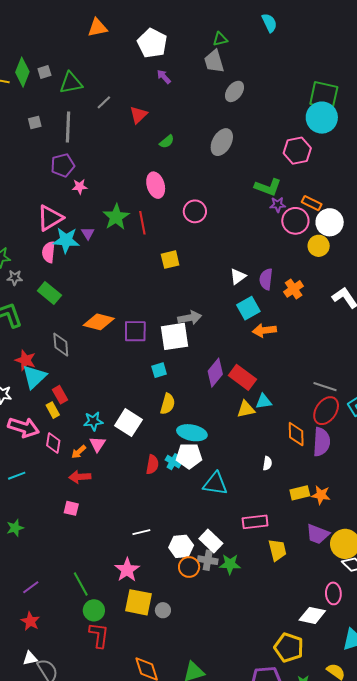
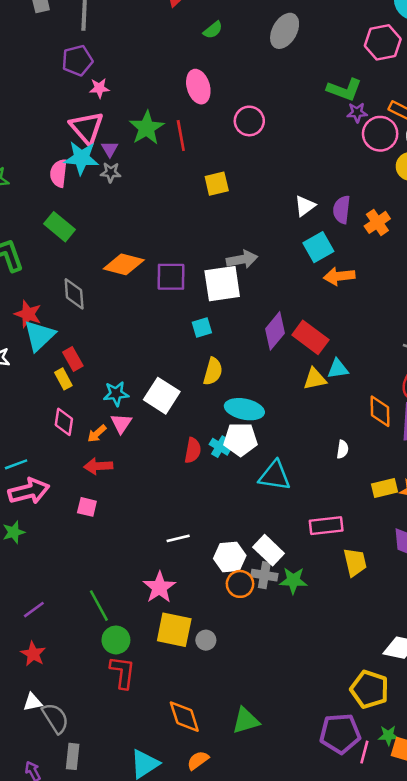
pink triangle: (50, 218) -> (87, 128), moved, turned -40
gray star: (15, 278) -> (111, 172), moved
pink arrow: (24, 427) -> (29, 491), moved, turned -32

